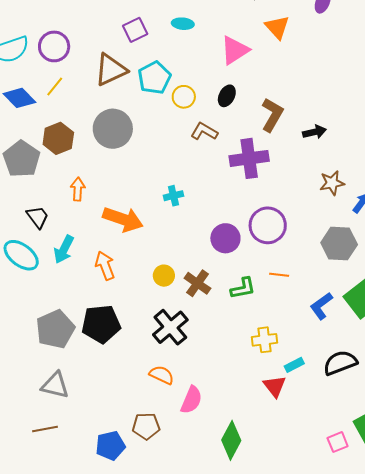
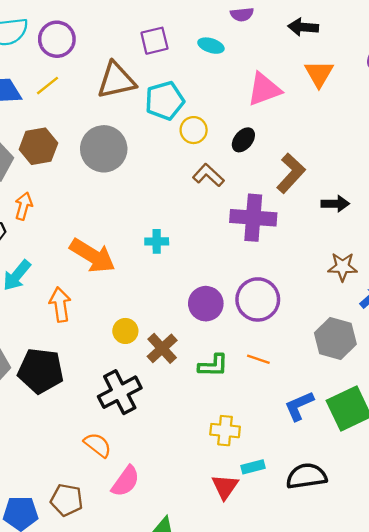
orange arrow: (78, 189) -> (24, 206), moved

